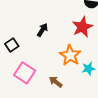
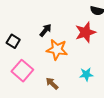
black square: (12, 45) -> (13, 41), turned -32
orange star: (70, 55) -> (57, 50), moved, turned -30

